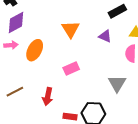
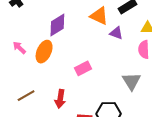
purple diamond: (16, 22) -> (57, 25), moved
orange triangle: (71, 29) -> (99, 16), moved, turned -30
pink arrow: (11, 45) -> (19, 48), turned -128

